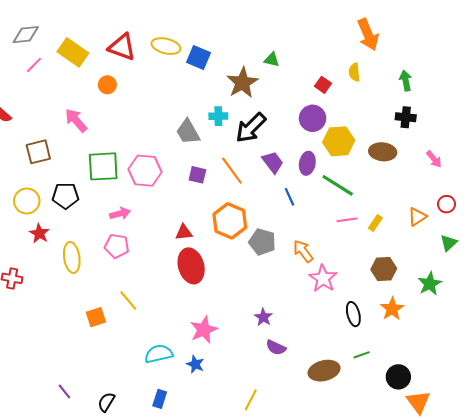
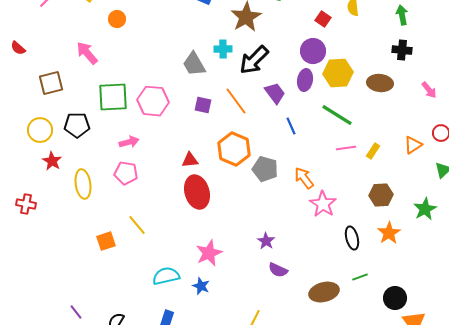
purple ellipse: (307, 163) -> (305, 80), moved

